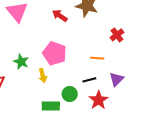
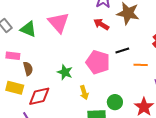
yellow arrow: (43, 76) -> (84, 93), moved
black line: (89, 80) -> (122, 50), moved

